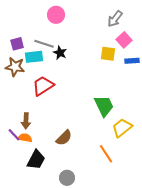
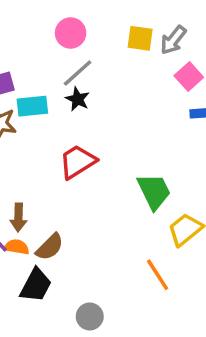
gray line: (44, 44) -> (78, 73), moved, turned -60
yellow square: (108, 54) -> (140, 38), moved
red trapezoid: (43, 86) -> (78, 162), moved
brown semicircle: (64, 138) -> (50, 247), moved

